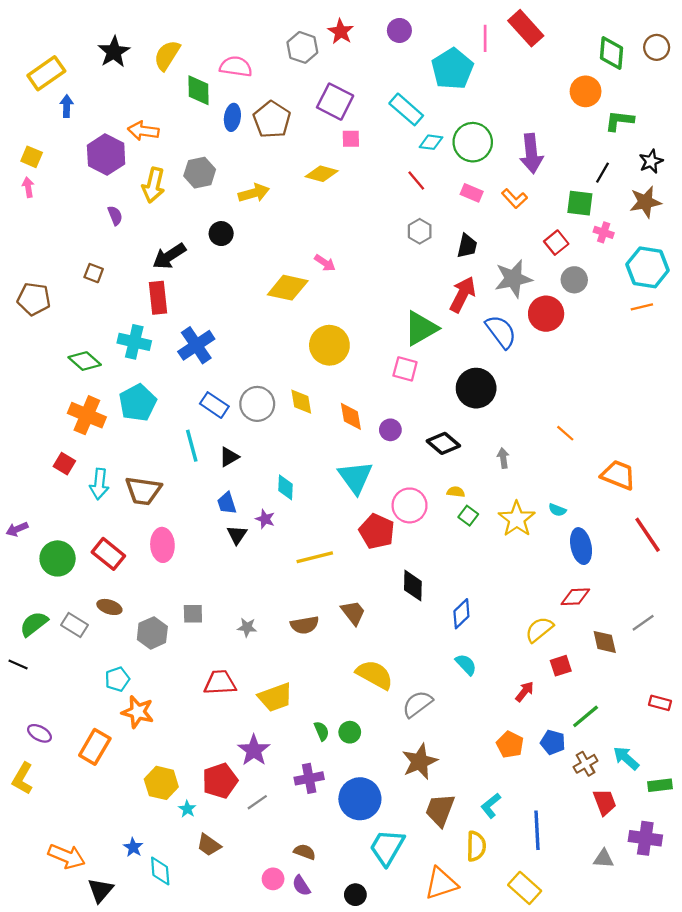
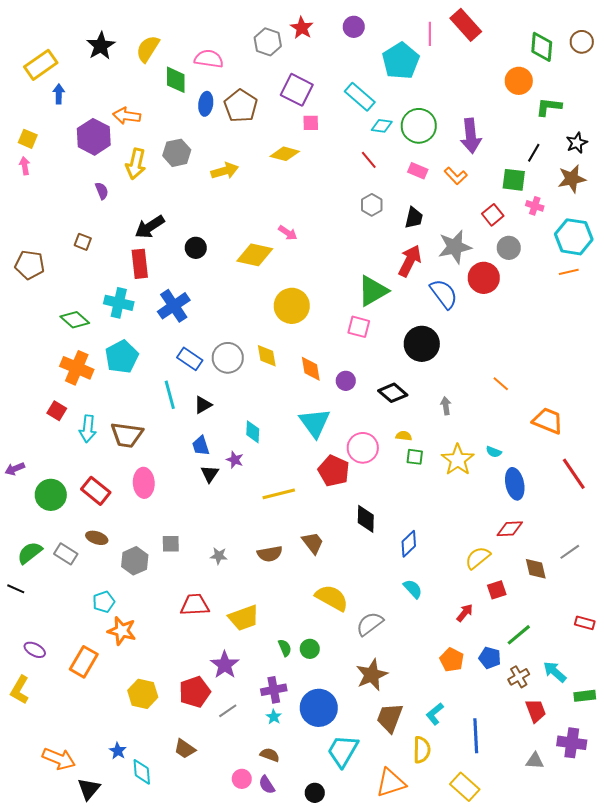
black circle: (221, 234) -> (196, 248), moved
green square: (468, 516) -> (415, 457), turned -30
cyan star: (187, 809) -> (274, 717), moved

